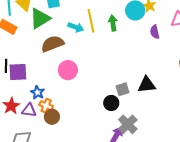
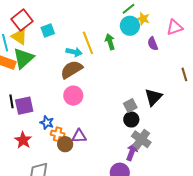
green triangle: (40, 18) -> (23, 58), moved
brown semicircle: (52, 44) -> (72, 70), moved
black triangle: (147, 85) -> (153, 97), turned -30
black circle: (111, 103) -> (131, 120), moved
purple triangle: (29, 110) -> (79, 136), moved

